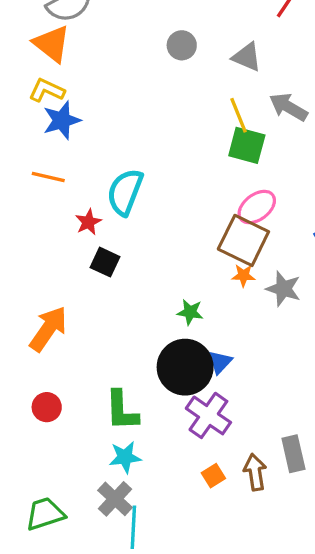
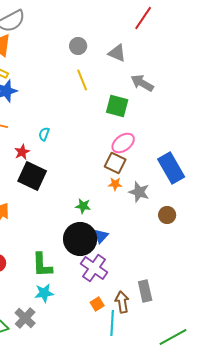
yellow line: (238, 115) -> (82, 80), moved
cyan semicircle: (125, 192) -> (44, 134), size x0.5
brown square: (243, 240) -> (115, 163), size x0.7
black square: (105, 262) -> (32, 176), size x1.6
gray cross: (115, 499) -> (25, 318), moved
cyan line: (133, 527) -> (112, 323), moved

